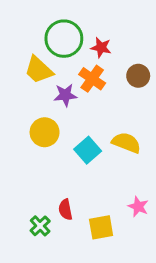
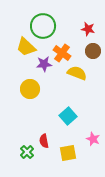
red star: (101, 48) -> (88, 29), moved
yellow semicircle: (126, 143) -> (77, 73), moved
cyan square: (88, 150) -> (68, 116), moved

